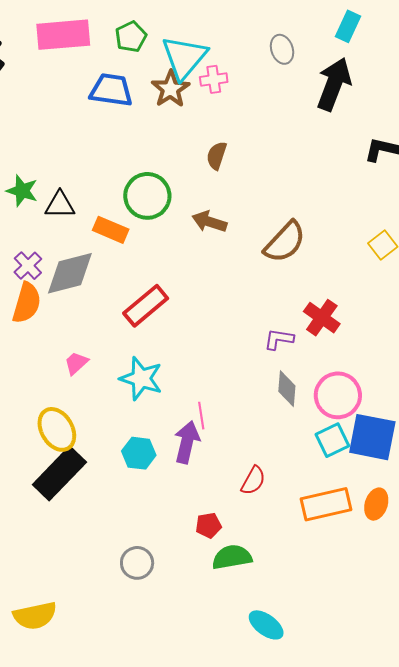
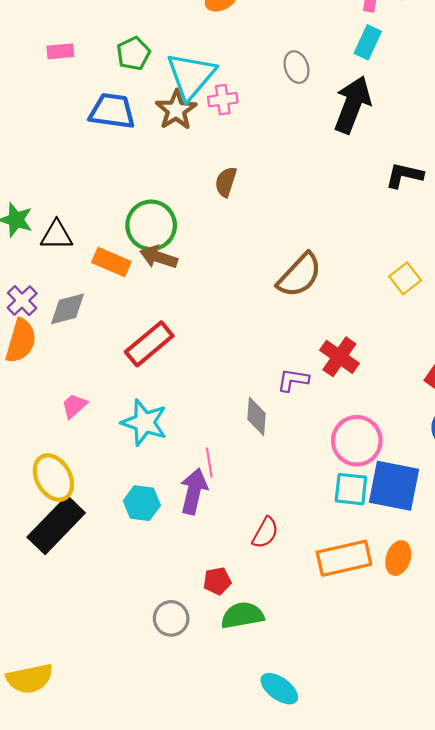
pink rectangle: (63, 35) -> (60, 51), size x0.5
brown arrow: (209, 222) -> (159, 257), moved
gray diamond: (70, 273) -> (67, 309), size x0.7
gray diamond: (287, 389) -> (257, 416), moved
cyan square: (332, 440) -> (351, 489), turned 32
gray circle: (137, 563) -> (171, 618), moved

